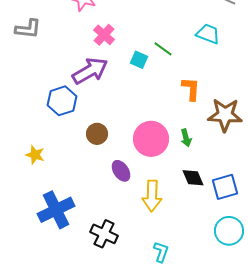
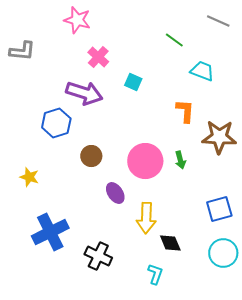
cyan trapezoid: (208, 34) -> (202, 71), moved
green line: (163, 49) -> (174, 40), moved
purple arrow: (90, 71) -> (84, 93), turned 48
black diamond: (193, 178) -> (170, 243), moved

